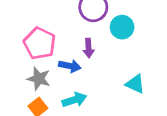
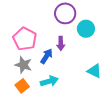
blue arrow: (70, 66) -> (47, 56), turned -70

